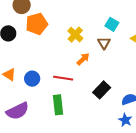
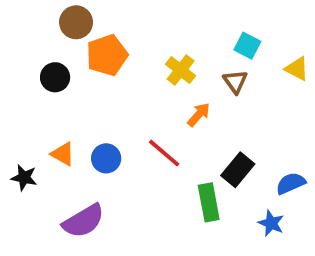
red line: (63, 78) -> (164, 153), turned 36
green rectangle: (58, 105) -> (209, 202), moved
blue star: (125, 120) -> (271, 223), moved

